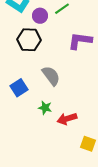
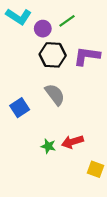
black hexagon: (29, 40) -> (53, 55), moved
green star: (45, 108) -> (48, 146), moved

